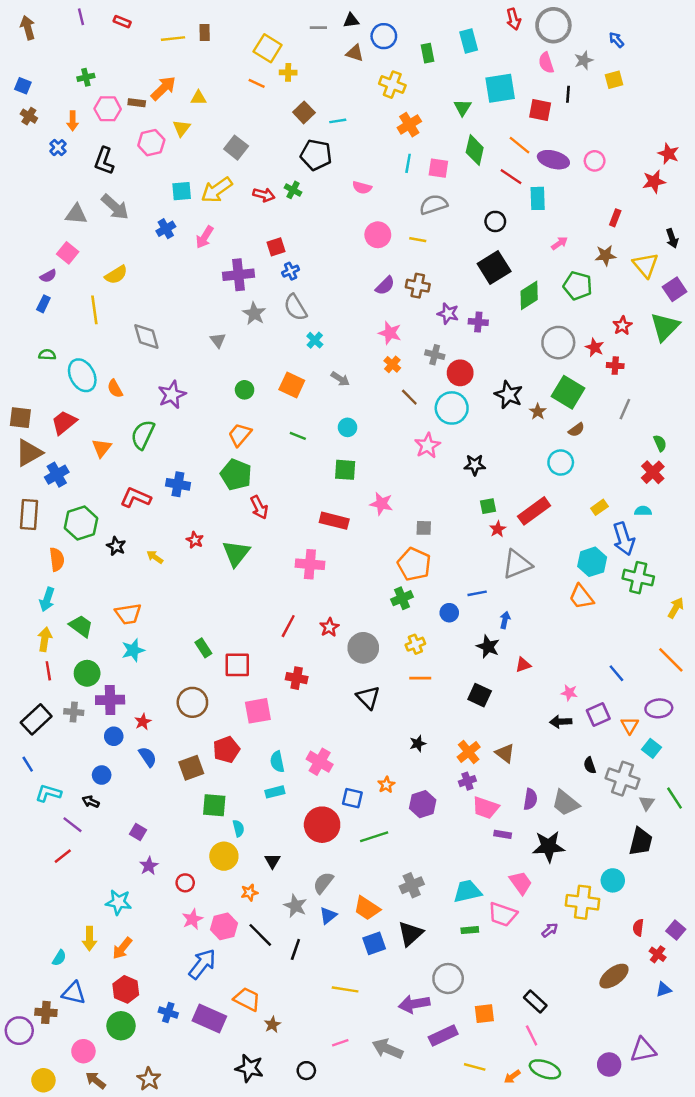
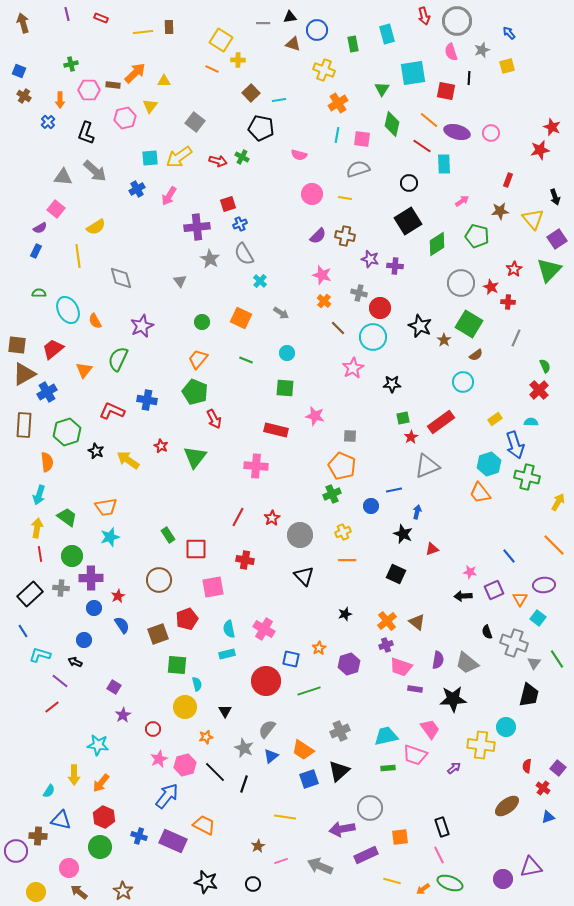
yellow arrow: (155, 557) -> (128, 460), size x1.6
black rectangle: (535, 1002) -> (442, 827), turned 30
brown star: (272, 1025) -> (258, 846), moved

